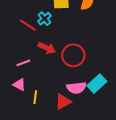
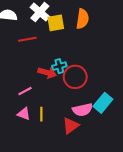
cyan cross: (44, 19) -> (59, 66), moved, turned 32
red line: (28, 25) -> (27, 39), moved, turned -36
yellow line: (35, 97) -> (41, 114), moved

